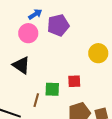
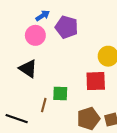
purple pentagon: (58, 25) -> (67, 27), turned 30
red square: (74, 81) -> (96, 81), moved, size x1.5

